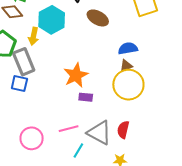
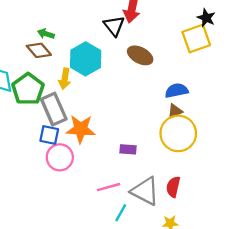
orange star: (76, 75) -> (81, 129), moved, turned 30
pink circle: (32, 138) -> (60, 157), moved

